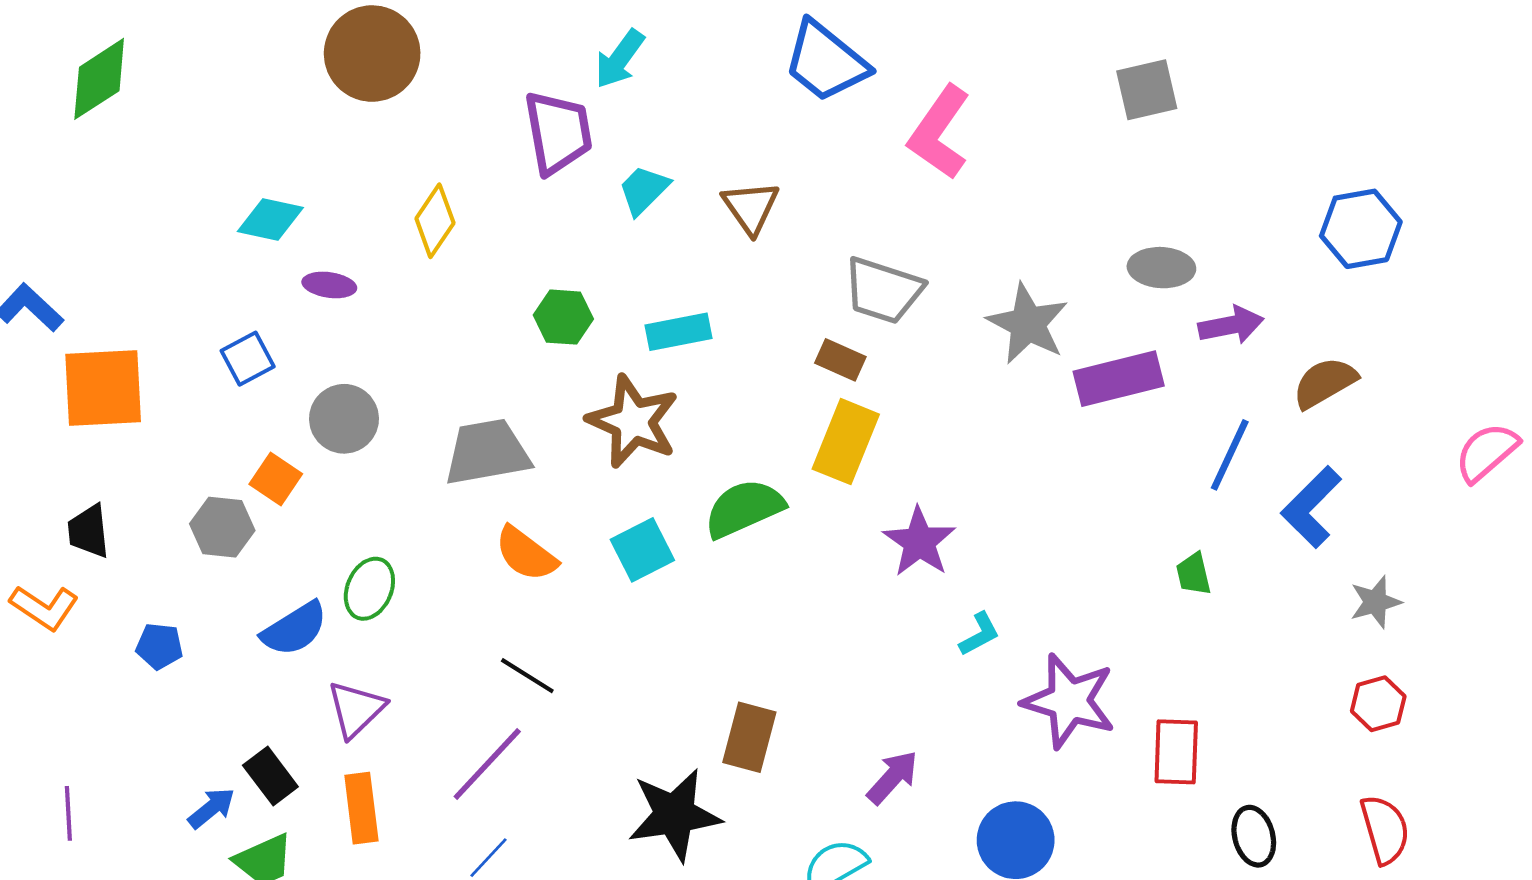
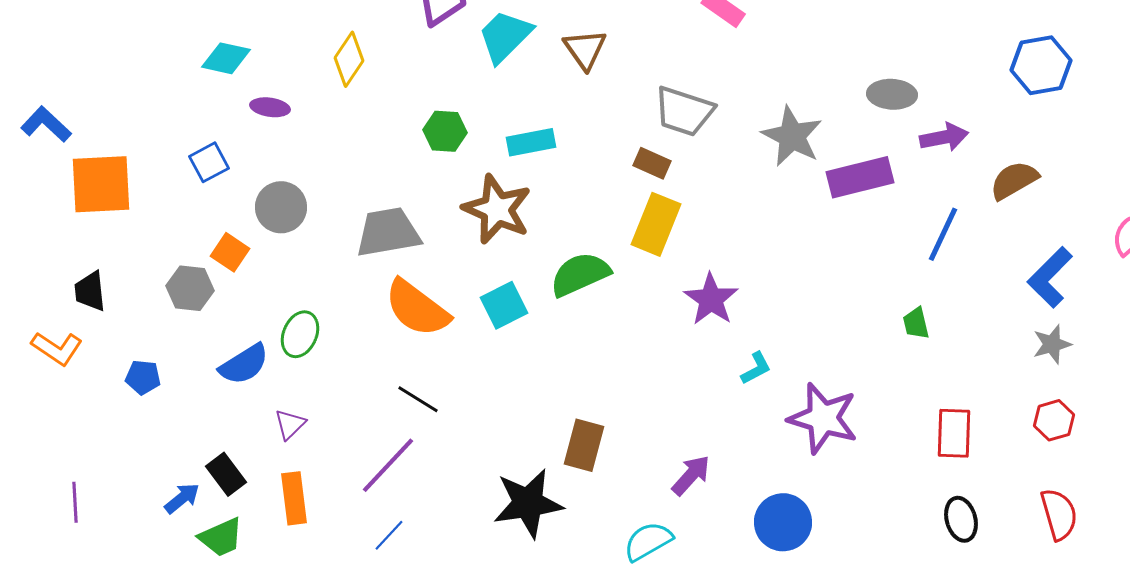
cyan trapezoid: (644, 190) -> (505, 36), size x1.4
blue L-shape: (1311, 507) -> (1050, 277), moved
orange semicircle: (526, 554) -> (417, 308), size x1.4
purple triangle: (356, 709) -> (290, 424), size x0.7
red rectangle: (1176, 752) -> (954, 433), moved

